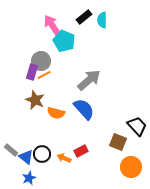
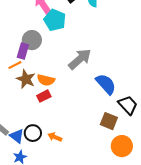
orange line: (44, 75) -> (15, 65), moved
blue semicircle: (84, 109) -> (106, 84), moved
orange semicircle: (56, 113) -> (46, 80), moved
red rectangle: (81, 151) -> (44, 96), moved

